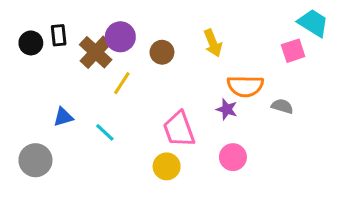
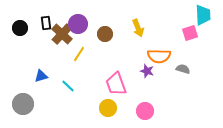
cyan trapezoid: (313, 23) -> (203, 15), turned 55
black rectangle: (59, 35) -> (46, 23), moved
pink circle: (233, 157) -> (145, 111), moved

